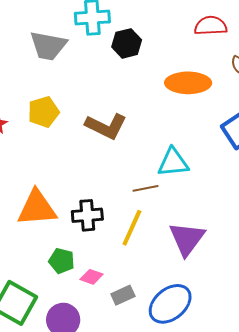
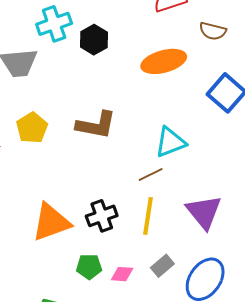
gray rectangle: (123, 295) -> (162, 266), moved

